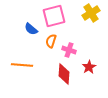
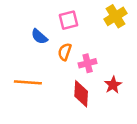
pink square: (54, 16) -> (68, 20), size x0.7
pink cross: (69, 50) -> (88, 63), turned -32

